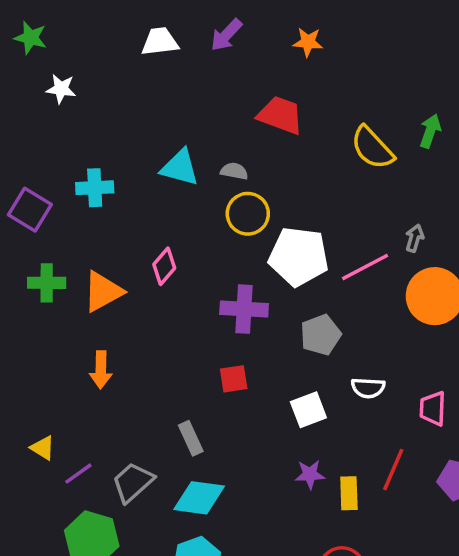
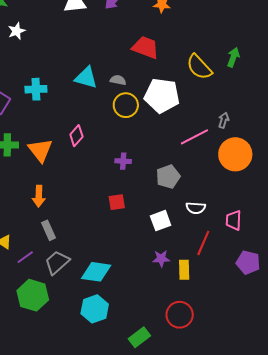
white star: (61, 89) -> (17, 31), turned -30
white pentagon: (299, 256) -> (162, 96), moved
orange triangle: (103, 292) -> (40, 150), turned -40
purple cross: (244, 309) -> (123, 161), size x0.6
gray rectangle: (191, 438) -> (48, 230), moved
red line: (393, 470) -> (203, 243), moved

